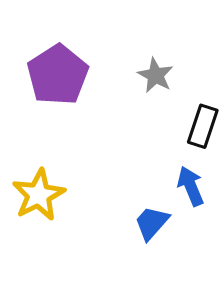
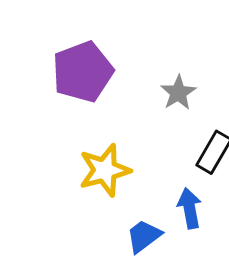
yellow star: (39, 195) -> (105, 170), moved

